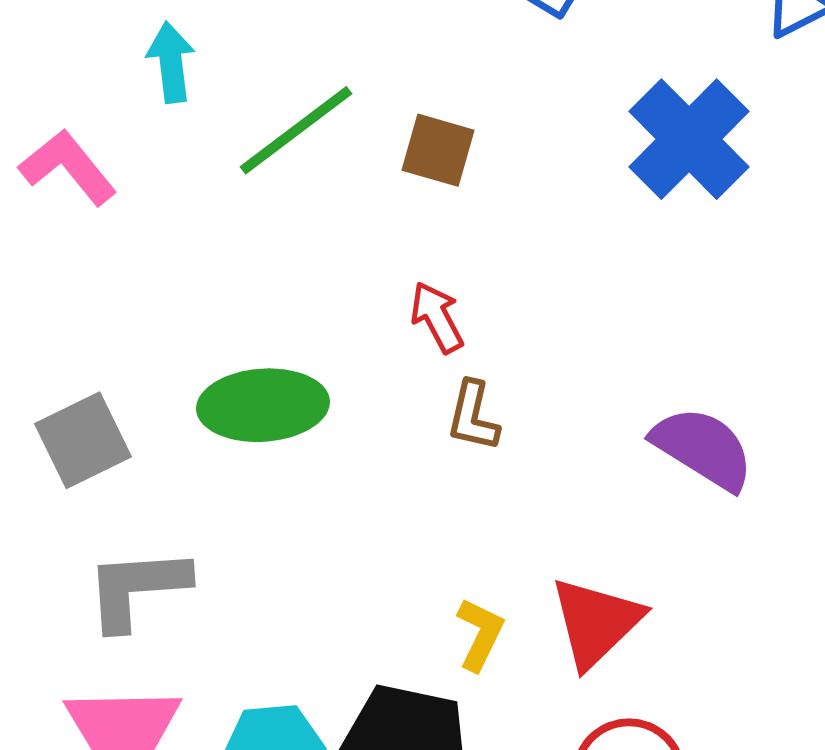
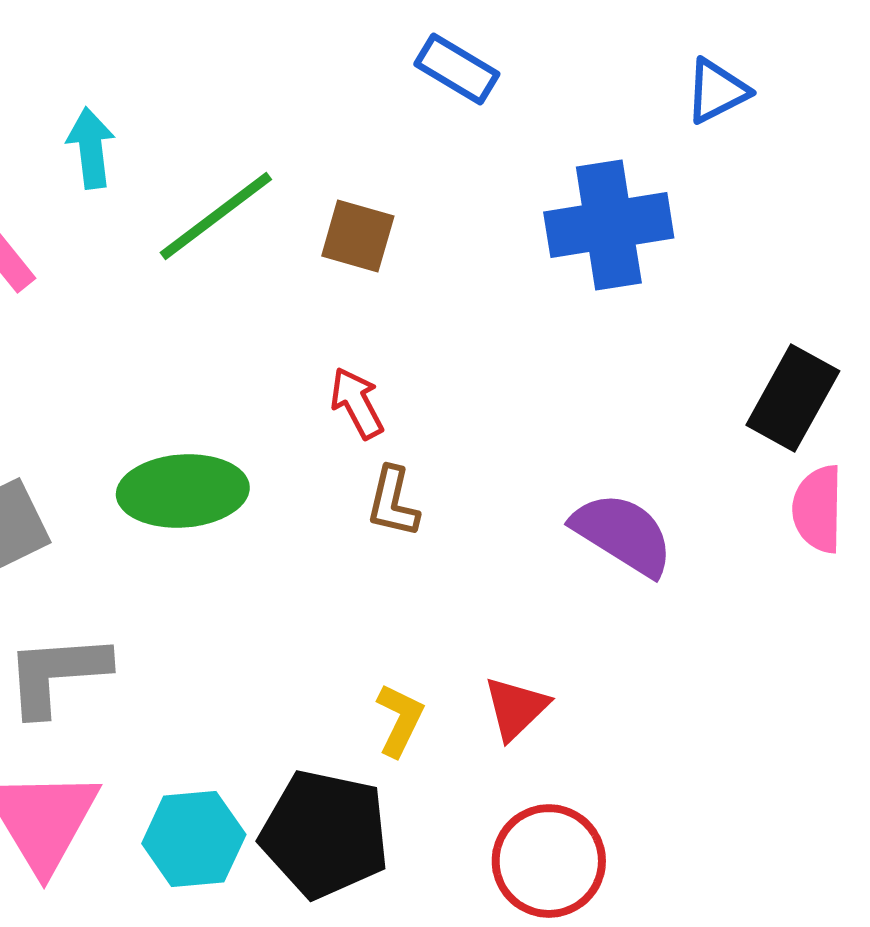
blue cross: (689, 139) -> (609, 225), turned 36
red triangle: (596, 622) -> (516, 708), size x0.7

